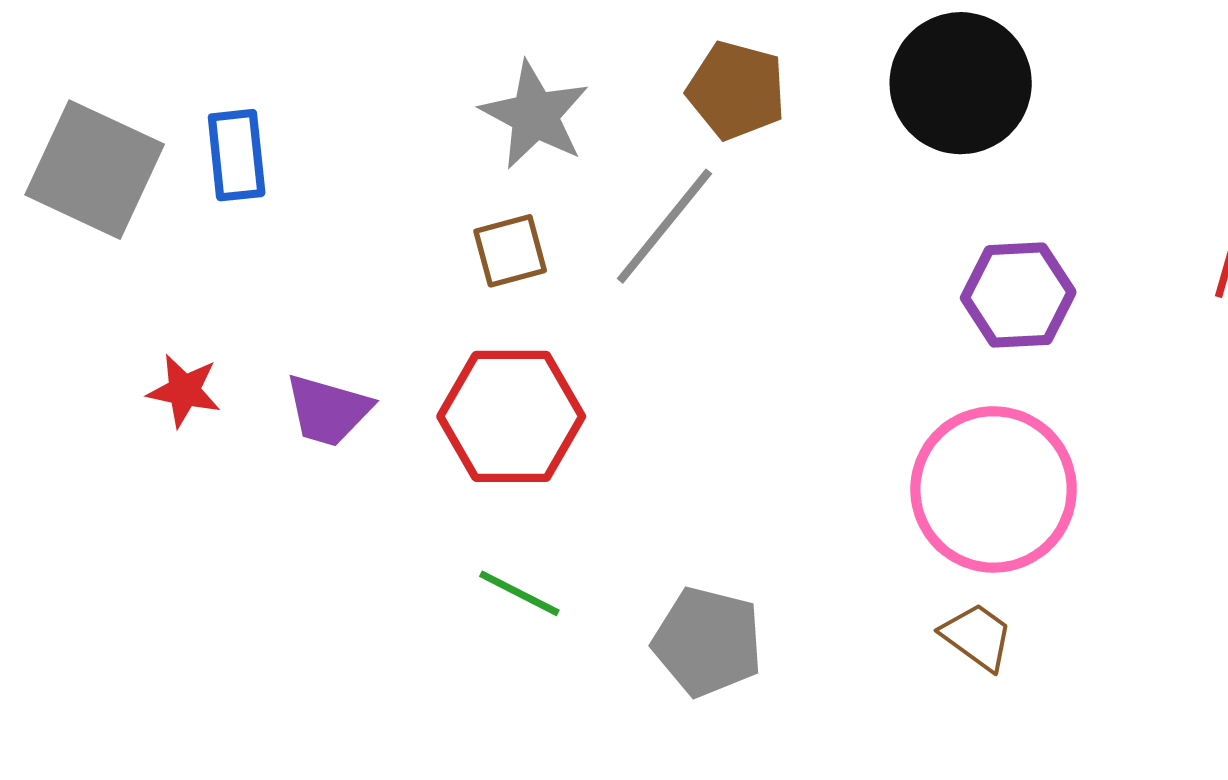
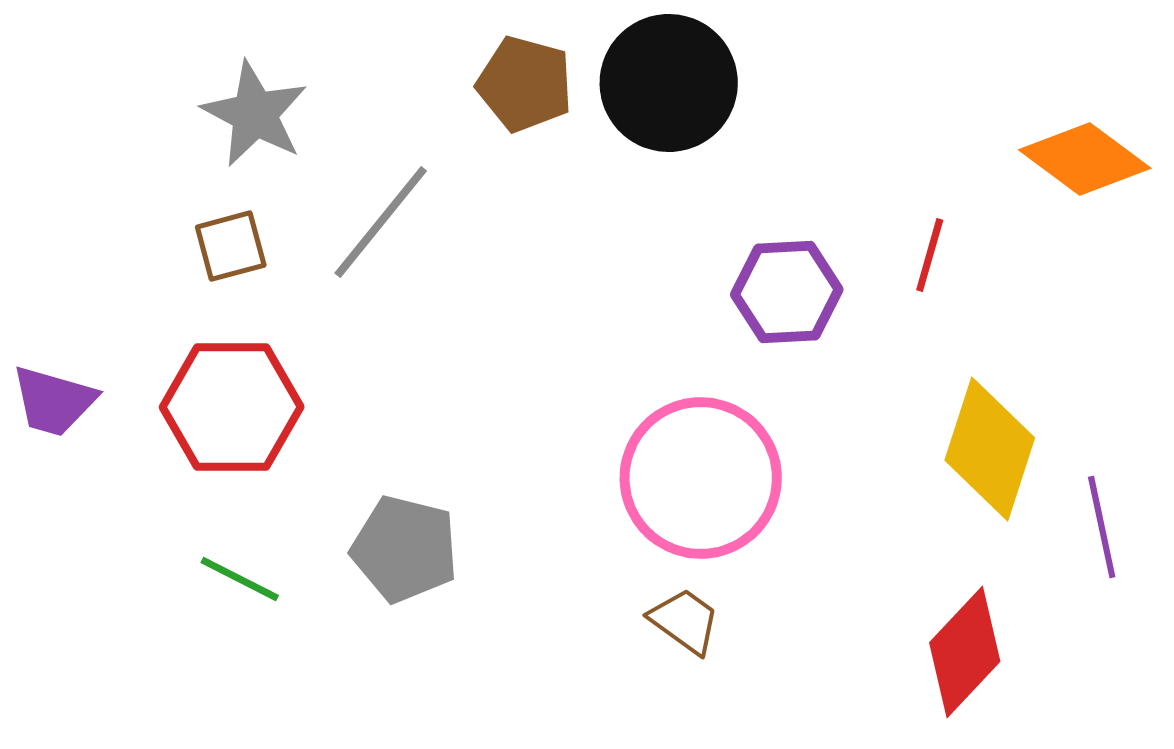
brown pentagon: (736, 90) -> (525, 84), moved
purple hexagon: (1018, 295) -> (787, 292), moved
gray pentagon: (708, 642) -> (405, 549), moved

